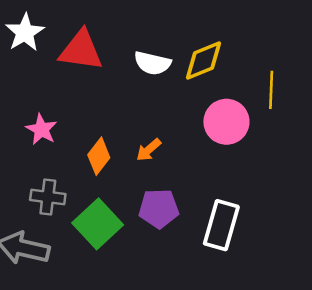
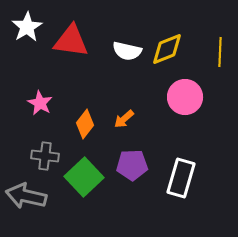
yellow line: (271, 90) -> (220, 52), moved

